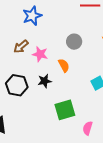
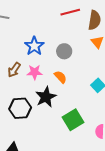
blue star: (32, 16) -> (34, 46), moved
black star: (45, 81) -> (46, 97), size x1.5

